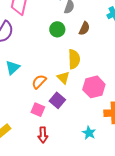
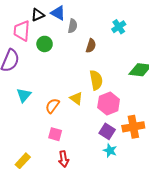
green circle: (57, 29) -> (45, 44), moved
yellow semicircle: (74, 59) -> (96, 80), moved
purple square: (57, 100) -> (107, 131), moved

